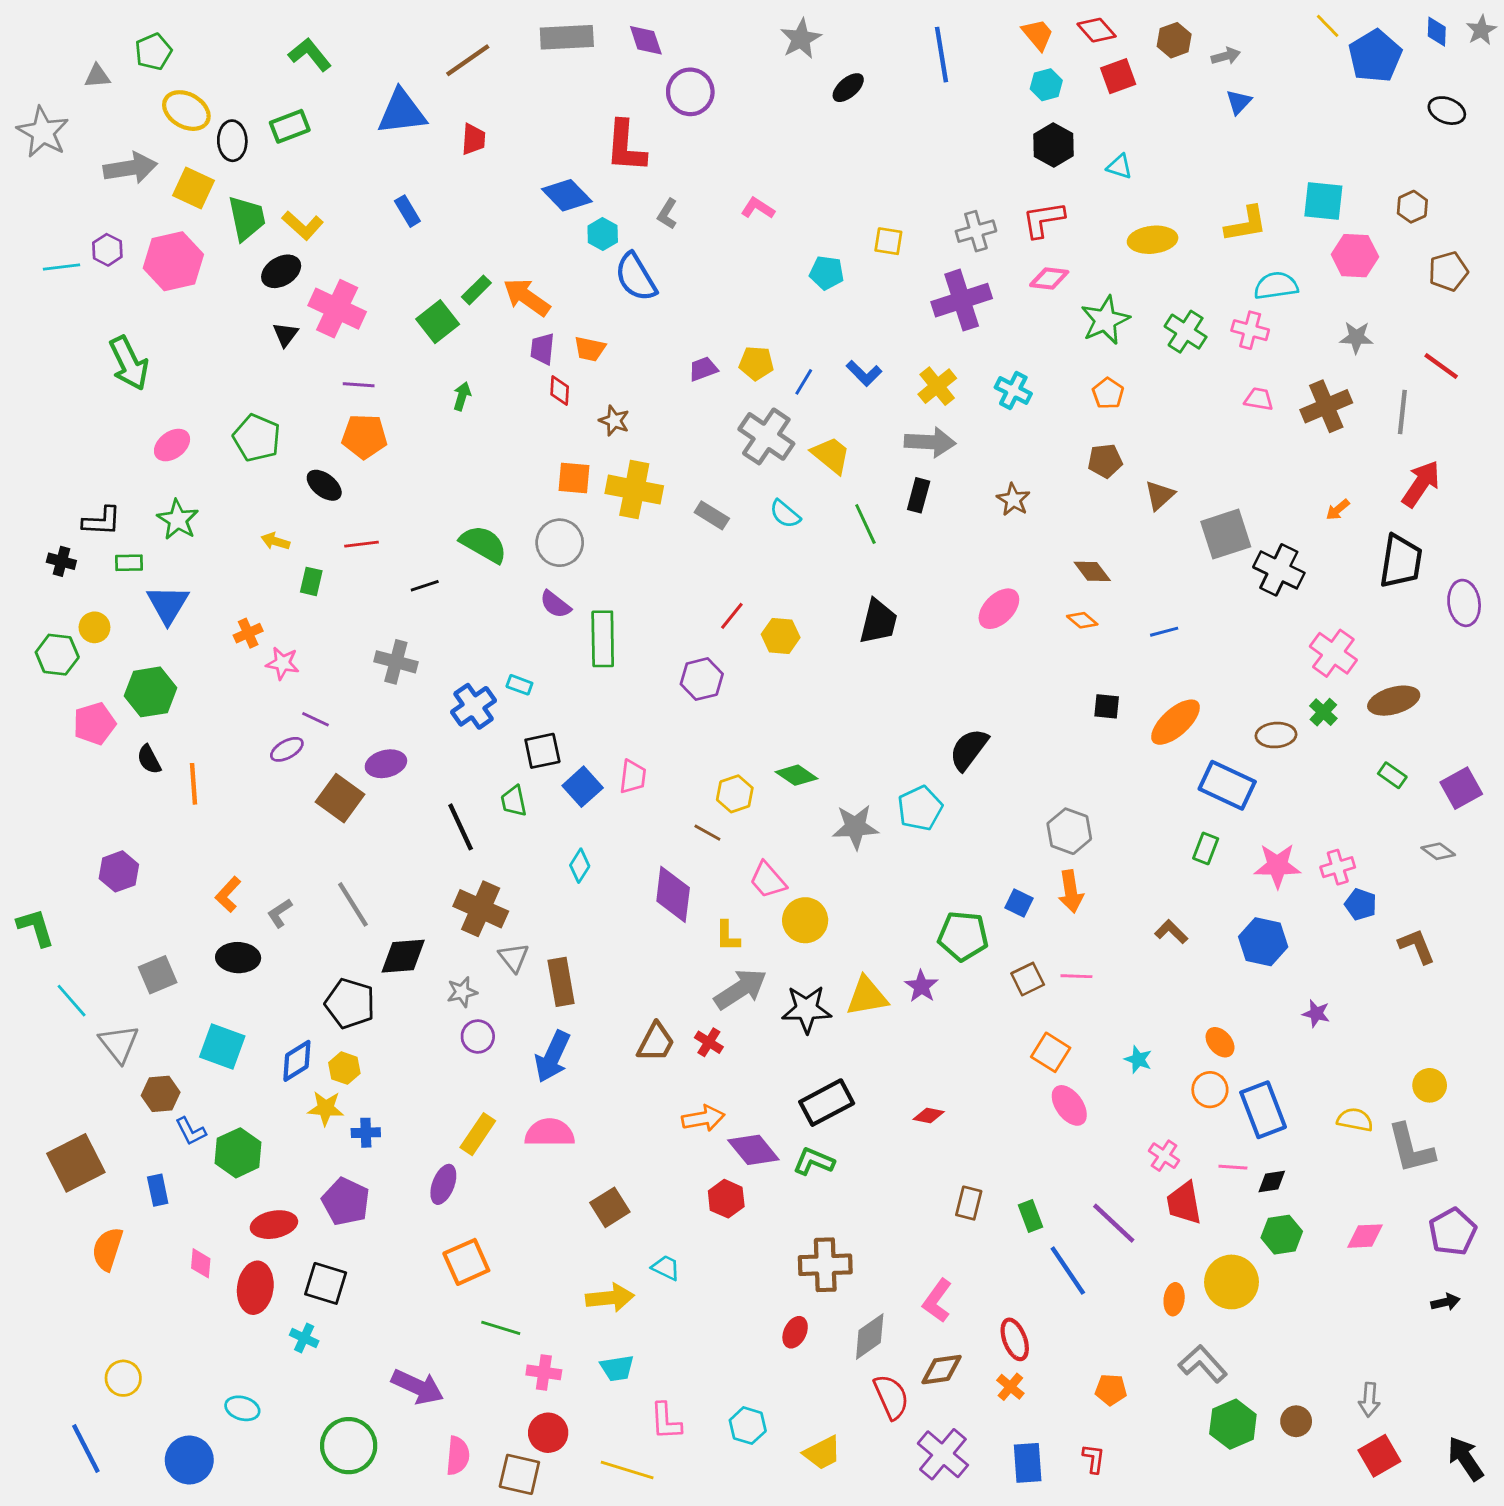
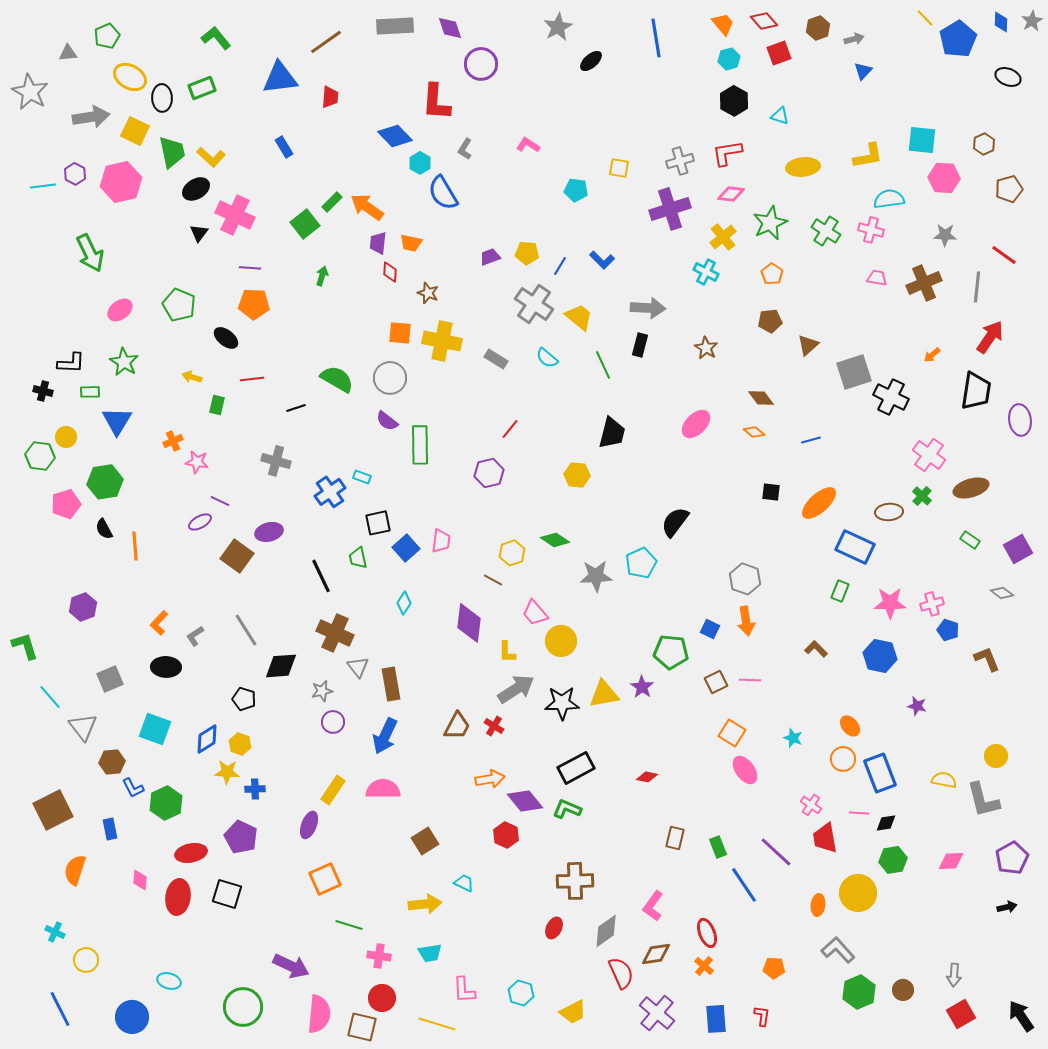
yellow cross: (937, 386) -> (723, 237), moved
yellow hexagon: (781, 636) -> (577, 475), moved
black pentagon: (350, 1003) -> (244, 699), size x0.7
cyan cross: (304, 1338) -> (55, 932), moved
pink semicircle: (458, 1456) -> (319, 1014), size x1.4

